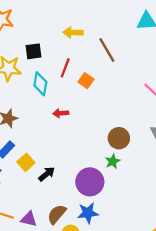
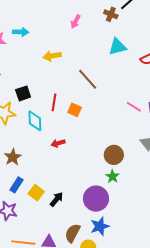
yellow arrow: (73, 32) -> (52, 56), moved

